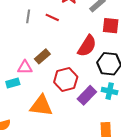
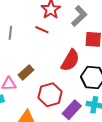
red line: (52, 17) -> (42, 30), moved

